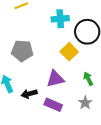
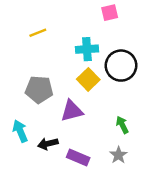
yellow square: (69, 52) -> (88, 79), moved
purple triangle: (55, 79) -> (72, 111), moved

